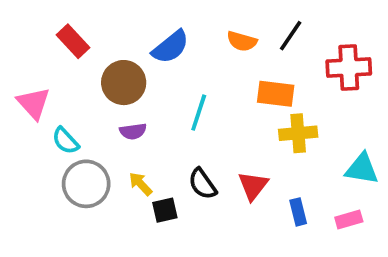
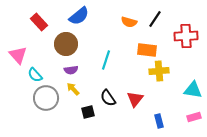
blue semicircle: (171, 47) -> (79, 16), moved
yellow arrow: (141, 184) -> (73, 89), moved
blue rectangle: (298, 212) -> (159, 121), moved
pink rectangle: (349, 219) -> (194, 117), moved

